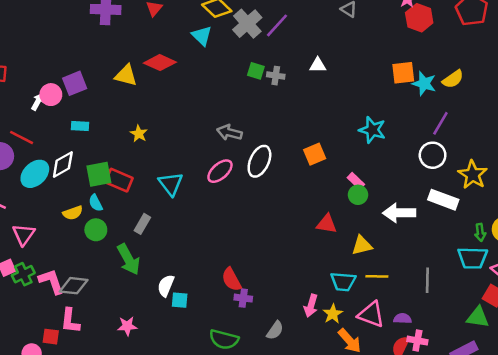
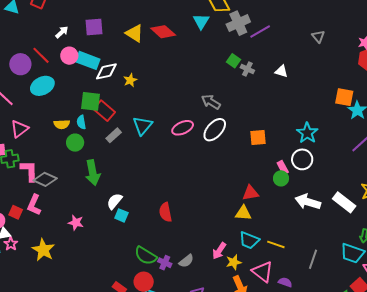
pink circle: (51, 95) -> (69, 56), moved
cyan rectangle: (80, 126) -> (88, 60), size x1.6
gray arrow: (229, 133) -> (211, 102), moved
white circle: (433, 155) -> (302, 159), moved
white diamond: (63, 164) -> (106, 71), moved
gray rectangle: (142, 224) -> (114, 135), moved
red triangle: (327, 224) -> (250, 193), turned -36
yellow triangle: (362, 245) -> (243, 213), moved
purple cross: (243, 298) -> (165, 263), moved

